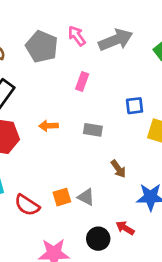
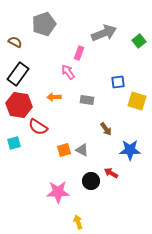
pink arrow: (77, 36) -> (68, 72), moved
gray pentagon: (42, 47) -> (44, 24), moved, turned 30
pink rectangle: (82, 81) -> (79, 53), moved
red semicircle: (27, 205) -> (38, 127), moved

